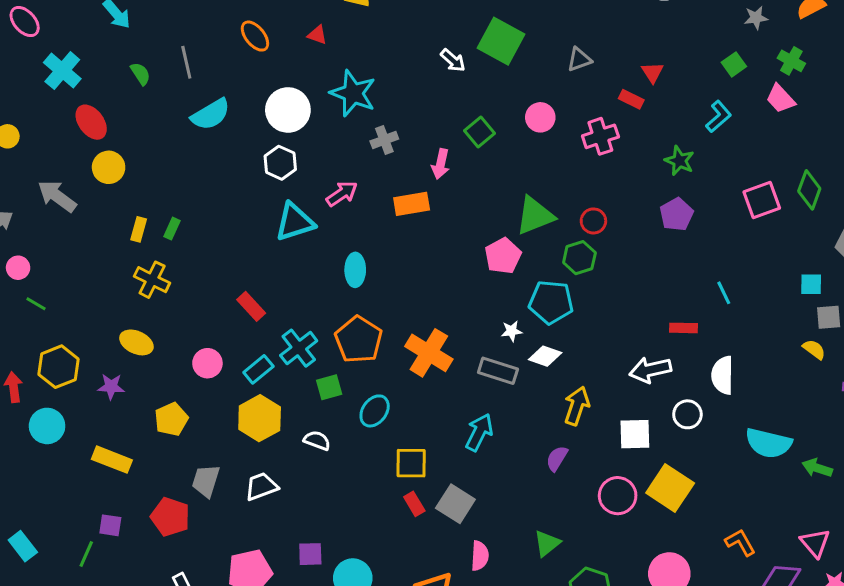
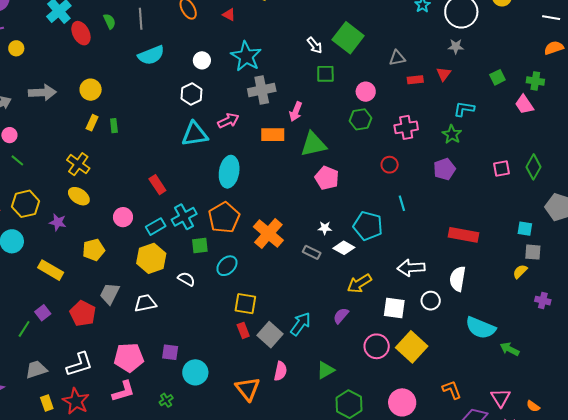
gray star: (756, 18) -> (456, 46), moved
green cross: (791, 61) -> (535, 81), turned -30
red rectangle: (631, 99) -> (415, 80), moved, turned -42
white circle: (288, 110) -> (202, 60), size x0.6
cyan L-shape: (719, 117) -> (464, 109), moved, turned -140
red ellipse: (91, 122) -> (81, 33), moved
green square: (479, 132) -> (325, 74), moved, turned 30
pink cross: (600, 136) -> (406, 127), moved
gray cross: (384, 140) -> (262, 90), size x1.5
yellow circle: (109, 167) -> (91, 90), moved
gray arrow: (57, 196) -> (42, 92), turned 132
pink square: (762, 200) -> (501, 169), size x0.7
green triangle: (535, 216) -> (313, 144), moved
green rectangle: (172, 229) -> (114, 126), turned -40
pink pentagon: (503, 256) -> (327, 178), turned -30
green hexagon: (579, 258) -> (360, 119), moved
cyan ellipse: (355, 270) -> (229, 172), size x1.4
yellow cross: (152, 280) -> (78, 164), moved
cyan line: (724, 293) -> (402, 203), moved
cyan pentagon: (551, 302) -> (368, 226), moved
red rectangle: (684, 328) -> (464, 235), moved, size x1.6
yellow semicircle: (814, 349) -> (520, 271), turned -91
gray rectangle: (498, 371) -> (312, 252), size x0.7
yellow arrow: (577, 406) -> (359, 283), turned -150
cyan arrow: (479, 432) -> (301, 324), moved
purple square: (110, 525) -> (43, 313), turned 35

